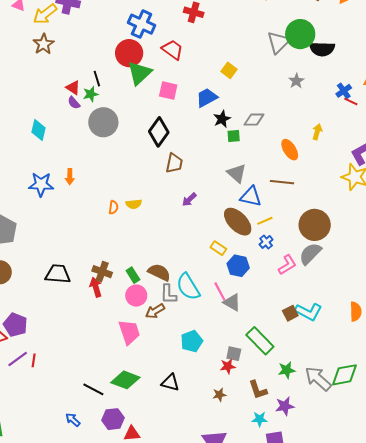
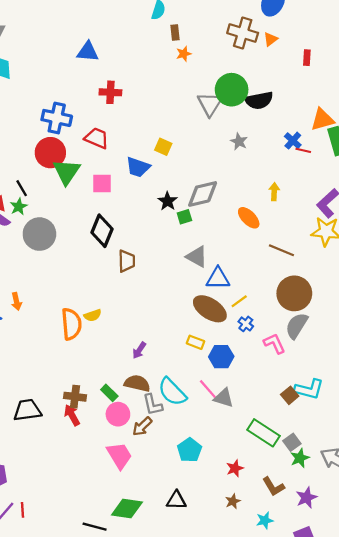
blue trapezoid: (207, 98) -> (138, 167), moved, turned -120
gray diamond: (254, 120) -> (203, 194), size x1.4
brown line: (282, 182) -> (281, 250), moved, turned 30
purple arrow: (189, 200) -> (139, 350), moved
orange semicircle: (113, 207) -> (71, 324), size x2.0
pink L-shape: (287, 265) -> (274, 343), turned -70
gray square: (234, 354) -> (292, 442), moved, turned -35
cyan star: (260, 419) -> (265, 520), moved

